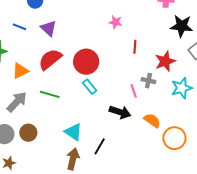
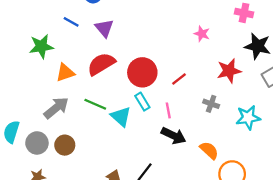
pink star: (115, 22) -> (202, 34), moved
red line: (135, 47) -> (179, 79), moved, turned 40
red star: (165, 61) -> (229, 71), moved
pink line: (134, 91) -> (168, 110), moved
cyan triangle: (73, 132) -> (121, 117), moved

